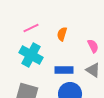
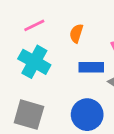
blue rectangle: (64, 70) -> (91, 67), moved

